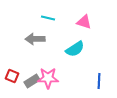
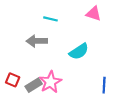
pink triangle: (84, 22) -> (94, 14), moved
pink star: (48, 78) -> (50, 82), turned -30

